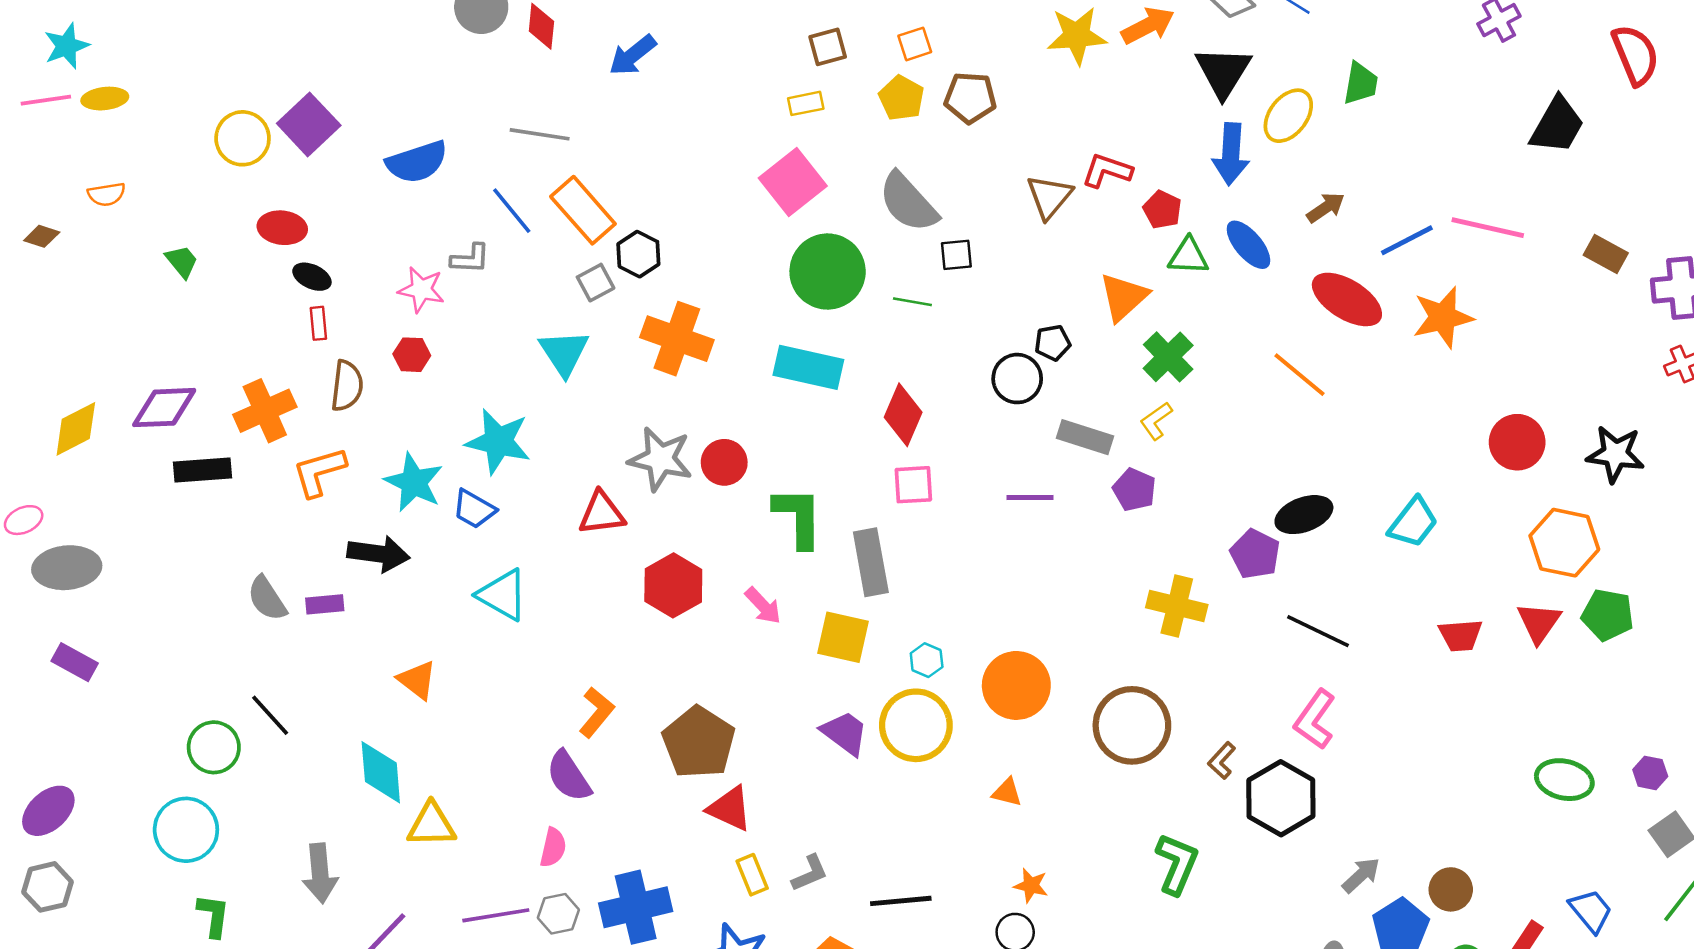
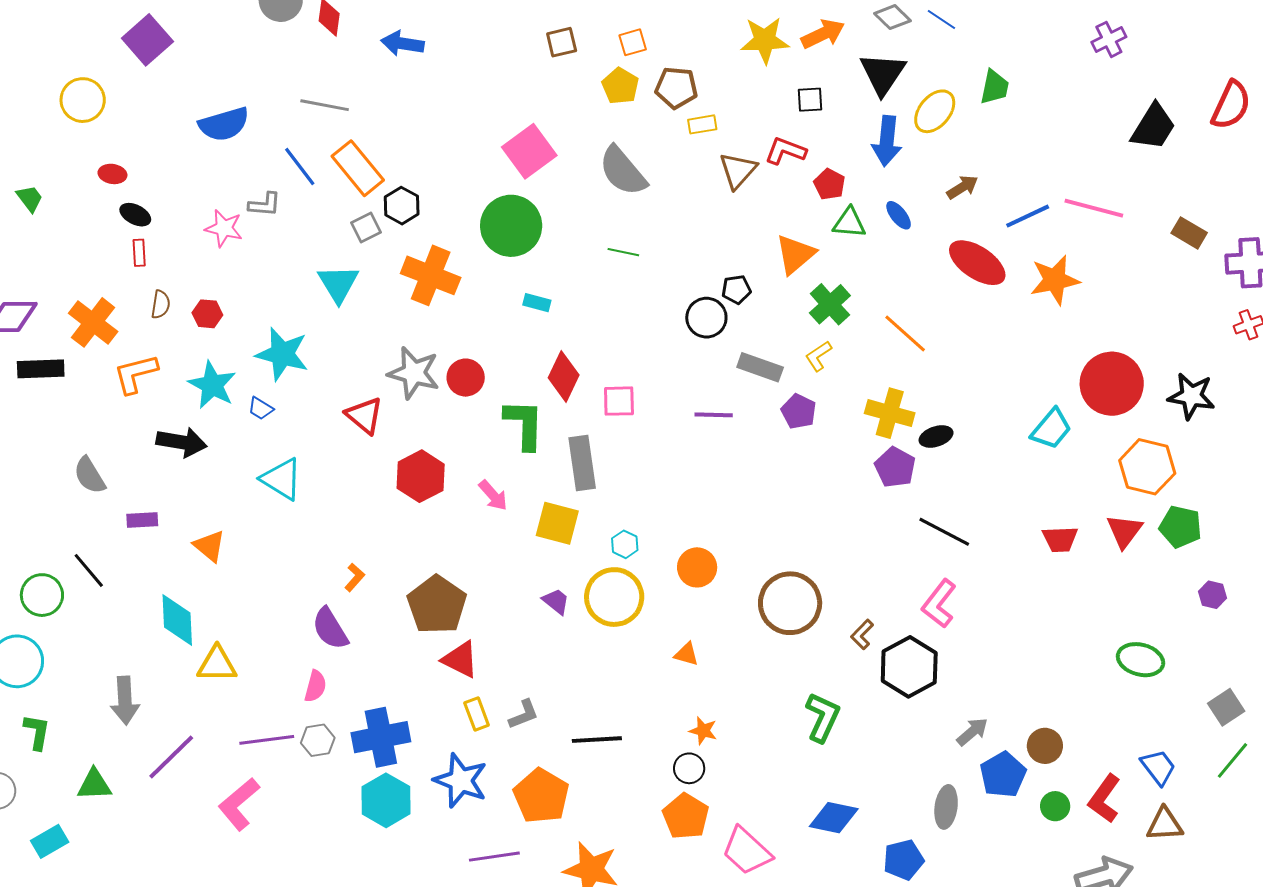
blue arrow: (632, 55) -> (402, 43), turned 45
red semicircle: (1635, 55) -> (1231, 105), moved, turned 45
yellow rectangle: (806, 103) -> (702, 124), moved
purple square: (309, 124) -> (147, 40), moved
red ellipse: (282, 228) -> (112, 174), size x0.7
blue ellipse: (1248, 245) -> (899, 215), size x0.7
black square: (956, 255) -> (810, 100), moved
green circle: (828, 272) -> (511, 226), moved
red hexagon: (412, 355) -> (207, 314), moved
cyan rectangle: (808, 367) -> (537, 303), size x0.5
orange line: (1299, 375) -> (905, 334), moved
brown semicircle: (347, 386) -> (161, 304), size x0.7
orange cross: (265, 411) -> (93, 322), turned -30
red diamond: (903, 415) -> (564, 376), moved
red circle: (1517, 442) -> (1112, 384), size x1.4
blue trapezoid: (474, 509) -> (261, 408), size x0.7
red triangle: (602, 513) -> (364, 416), turned 45
black ellipse: (1304, 515) -> (936, 436), size x0.7
cyan trapezoid: (1413, 523) -> (1051, 429), moved
purple rectangle: (325, 604) -> (142, 520), moved
yellow cross: (1177, 606) -> (890, 413), moved
orange circle: (1016, 685) -> (697, 567), size x0.7
orange L-shape: (597, 712) -> (355, 577), size x0.7
purple trapezoid: (845, 733) -> (556, 601), size x0.7
purple hexagon: (1650, 773) -> (1212, 595), moved

